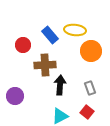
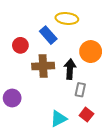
yellow ellipse: (75, 30) -> (67, 18), moved
black arrow: (60, 85) -> (70, 69), moved
gray rectangle: (90, 88) -> (80, 90), moved, turned 32

